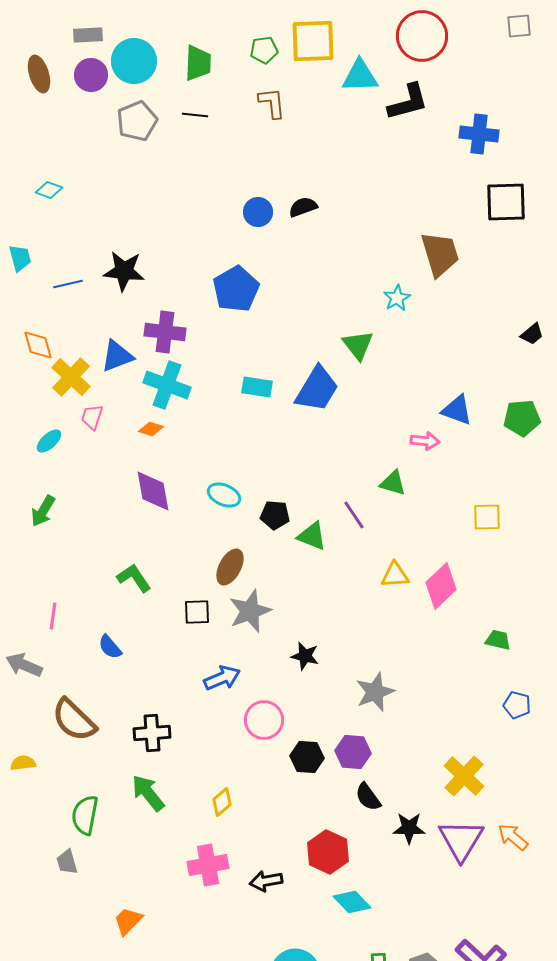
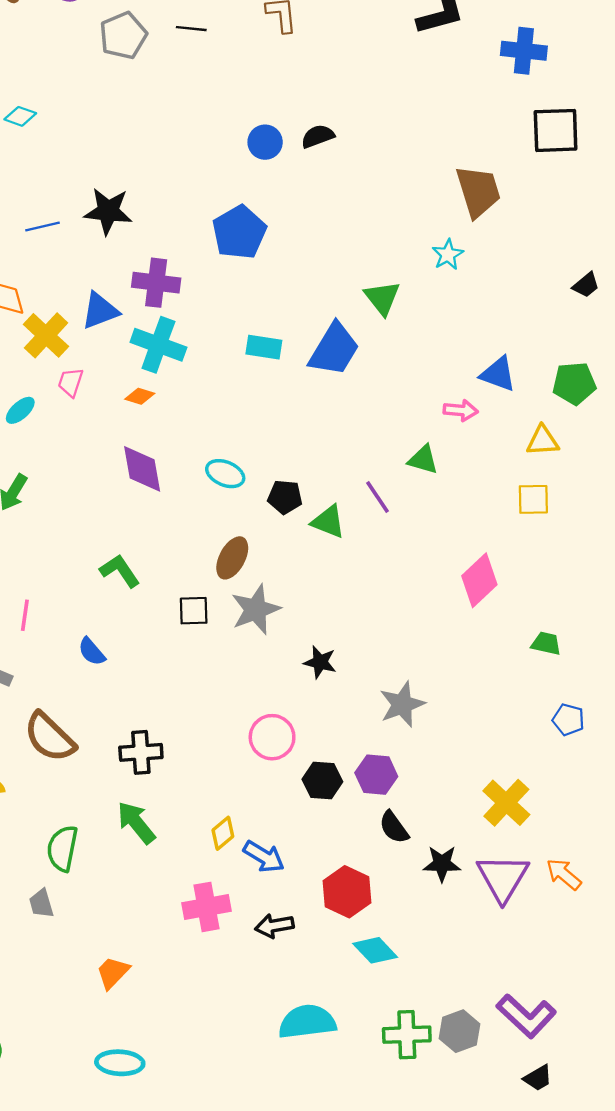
cyan star: (397, 298) -> (448, 255), moved
yellow triangle: (395, 575) -> (543, 441), moved
blue arrow: (222, 678) -> (264, 857), moved, turned 54

